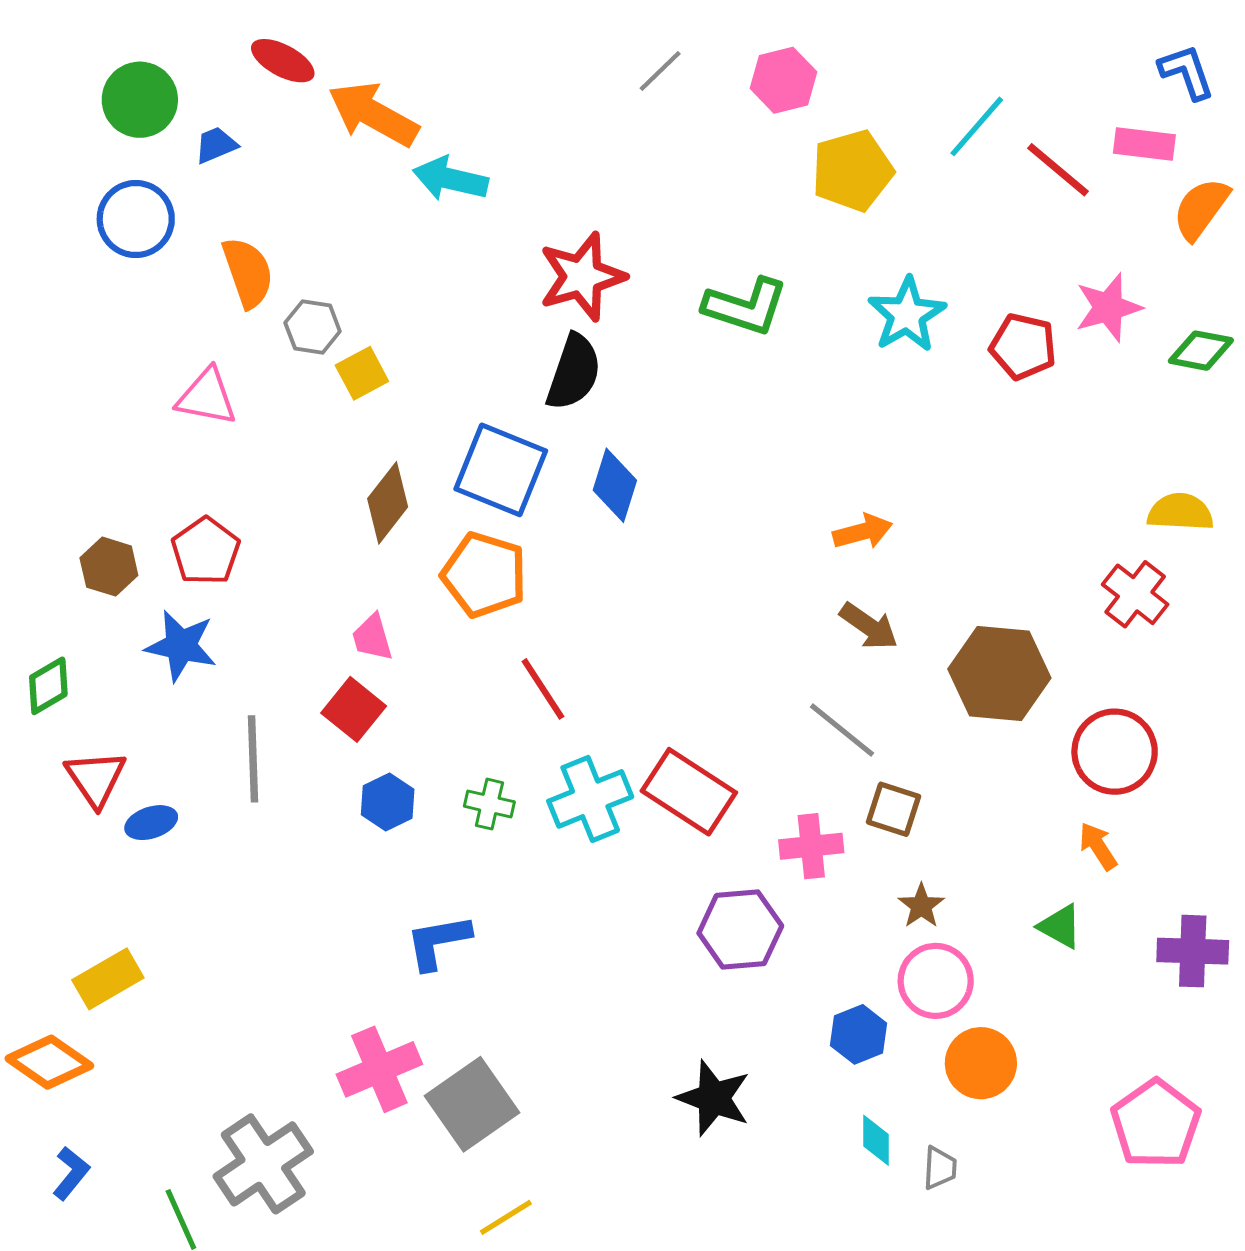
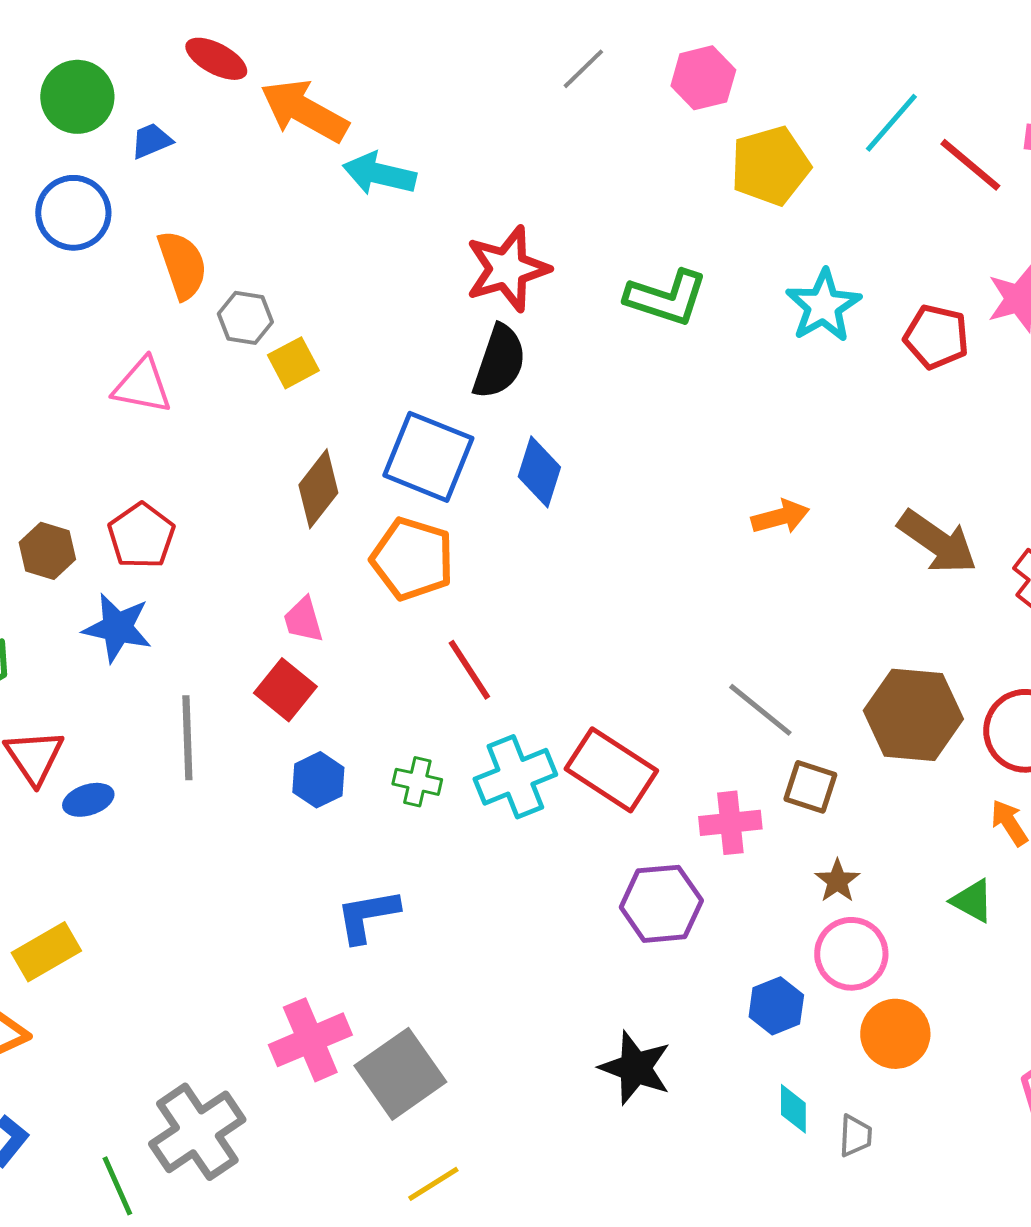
brown arrow: (869, 626) -> (937, 542), moved, size x1.4
brown hexagon: (999, 673) -> (913, 715), moved

